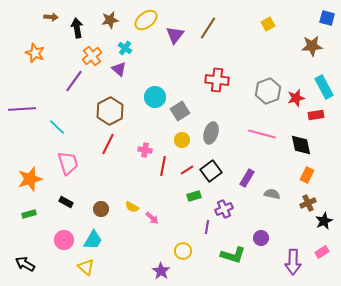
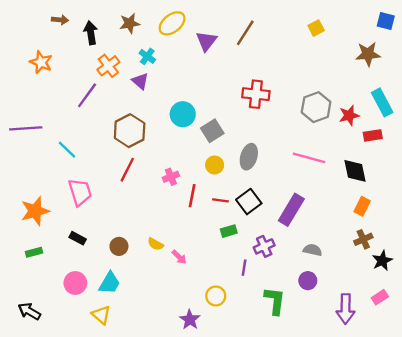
pink cross: (145, 150) -> (171, 177), turned -32
red line: (187, 170) -> (220, 200), turned 40
purple rectangle: (247, 178) -> (291, 210), size x1.5
gray semicircle: (272, 194) -> (313, 250), moved
green L-shape: (233, 255) -> (275, 301), turned -100

